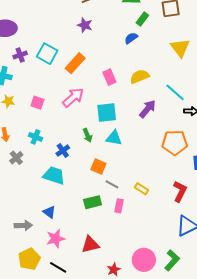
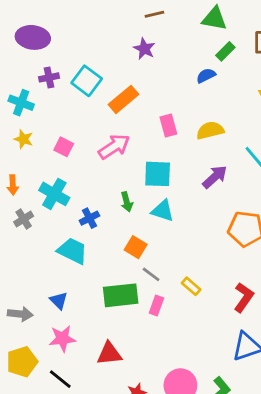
cyan cross: (36, 137) -> (54, 194), size x1.5
green rectangle: (93, 202) -> (121, 295), size x1.4

